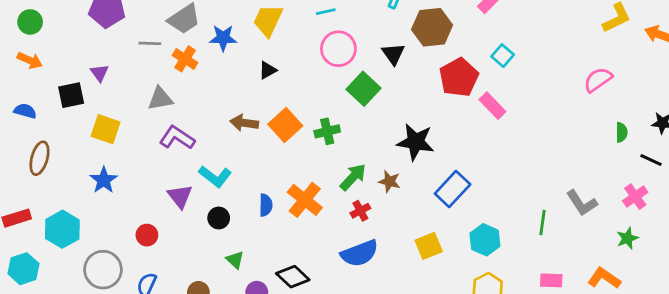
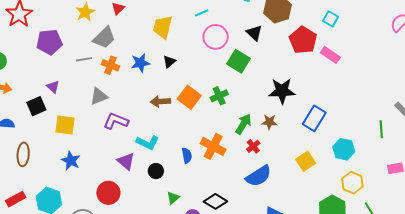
blue star: (223, 38) -> (140, 63), moved
red circle: (147, 235) -> (108, 193), size x1.5
green triangle: (235, 260) -> (173, 198), turned 48

